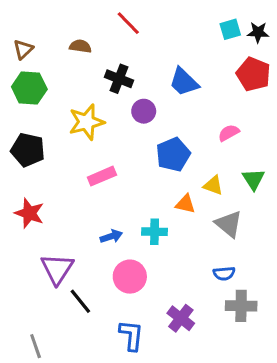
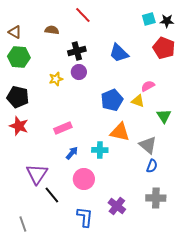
brown triangle: (23, 49) -> (15, 32), turned -48
black cross: (119, 79) -> (77, 51), turned -36
purple circle: (144, 111) -> (79, 72), moved
yellow star: (87, 122) -> (56, 79), size x0.6
pink rectangle: (102, 176) -> (63, 128), moved
yellow triangle: (213, 185) -> (138, 101), moved
orange triangle: (185, 204) -> (120, 132), size x1.5
red star: (29, 213) -> (19, 126), moved
blue arrow: (111, 236) -> (72, 153), turned -32
blue semicircle: (224, 273) -> (152, 166), moved, turned -64

